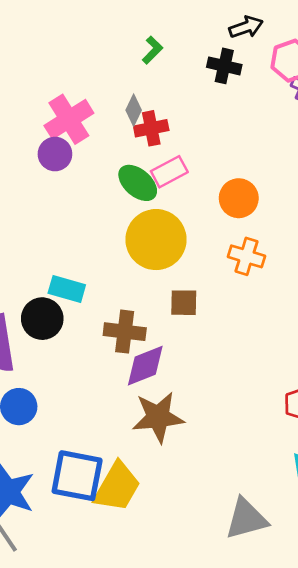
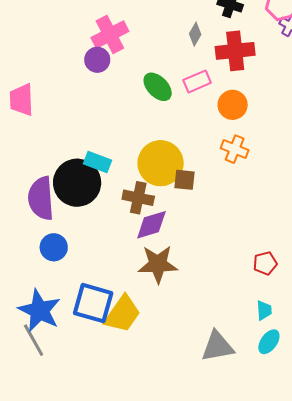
gray diamond: (134, 110) -> (195, 34), moved
red cross: (151, 128) -> (235, 51), moved, size x1.5
pink rectangle: (169, 172) -> (197, 81), moved
yellow circle: (156, 240) -> (161, 163), moved
black circle: (42, 319) -> (77, 183), size x1.5

